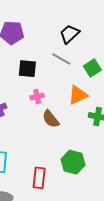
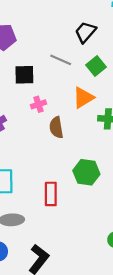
black trapezoid: (69, 34) -> (85, 32), moved
brown semicircle: (51, 119) -> (56, 127), turned 36

